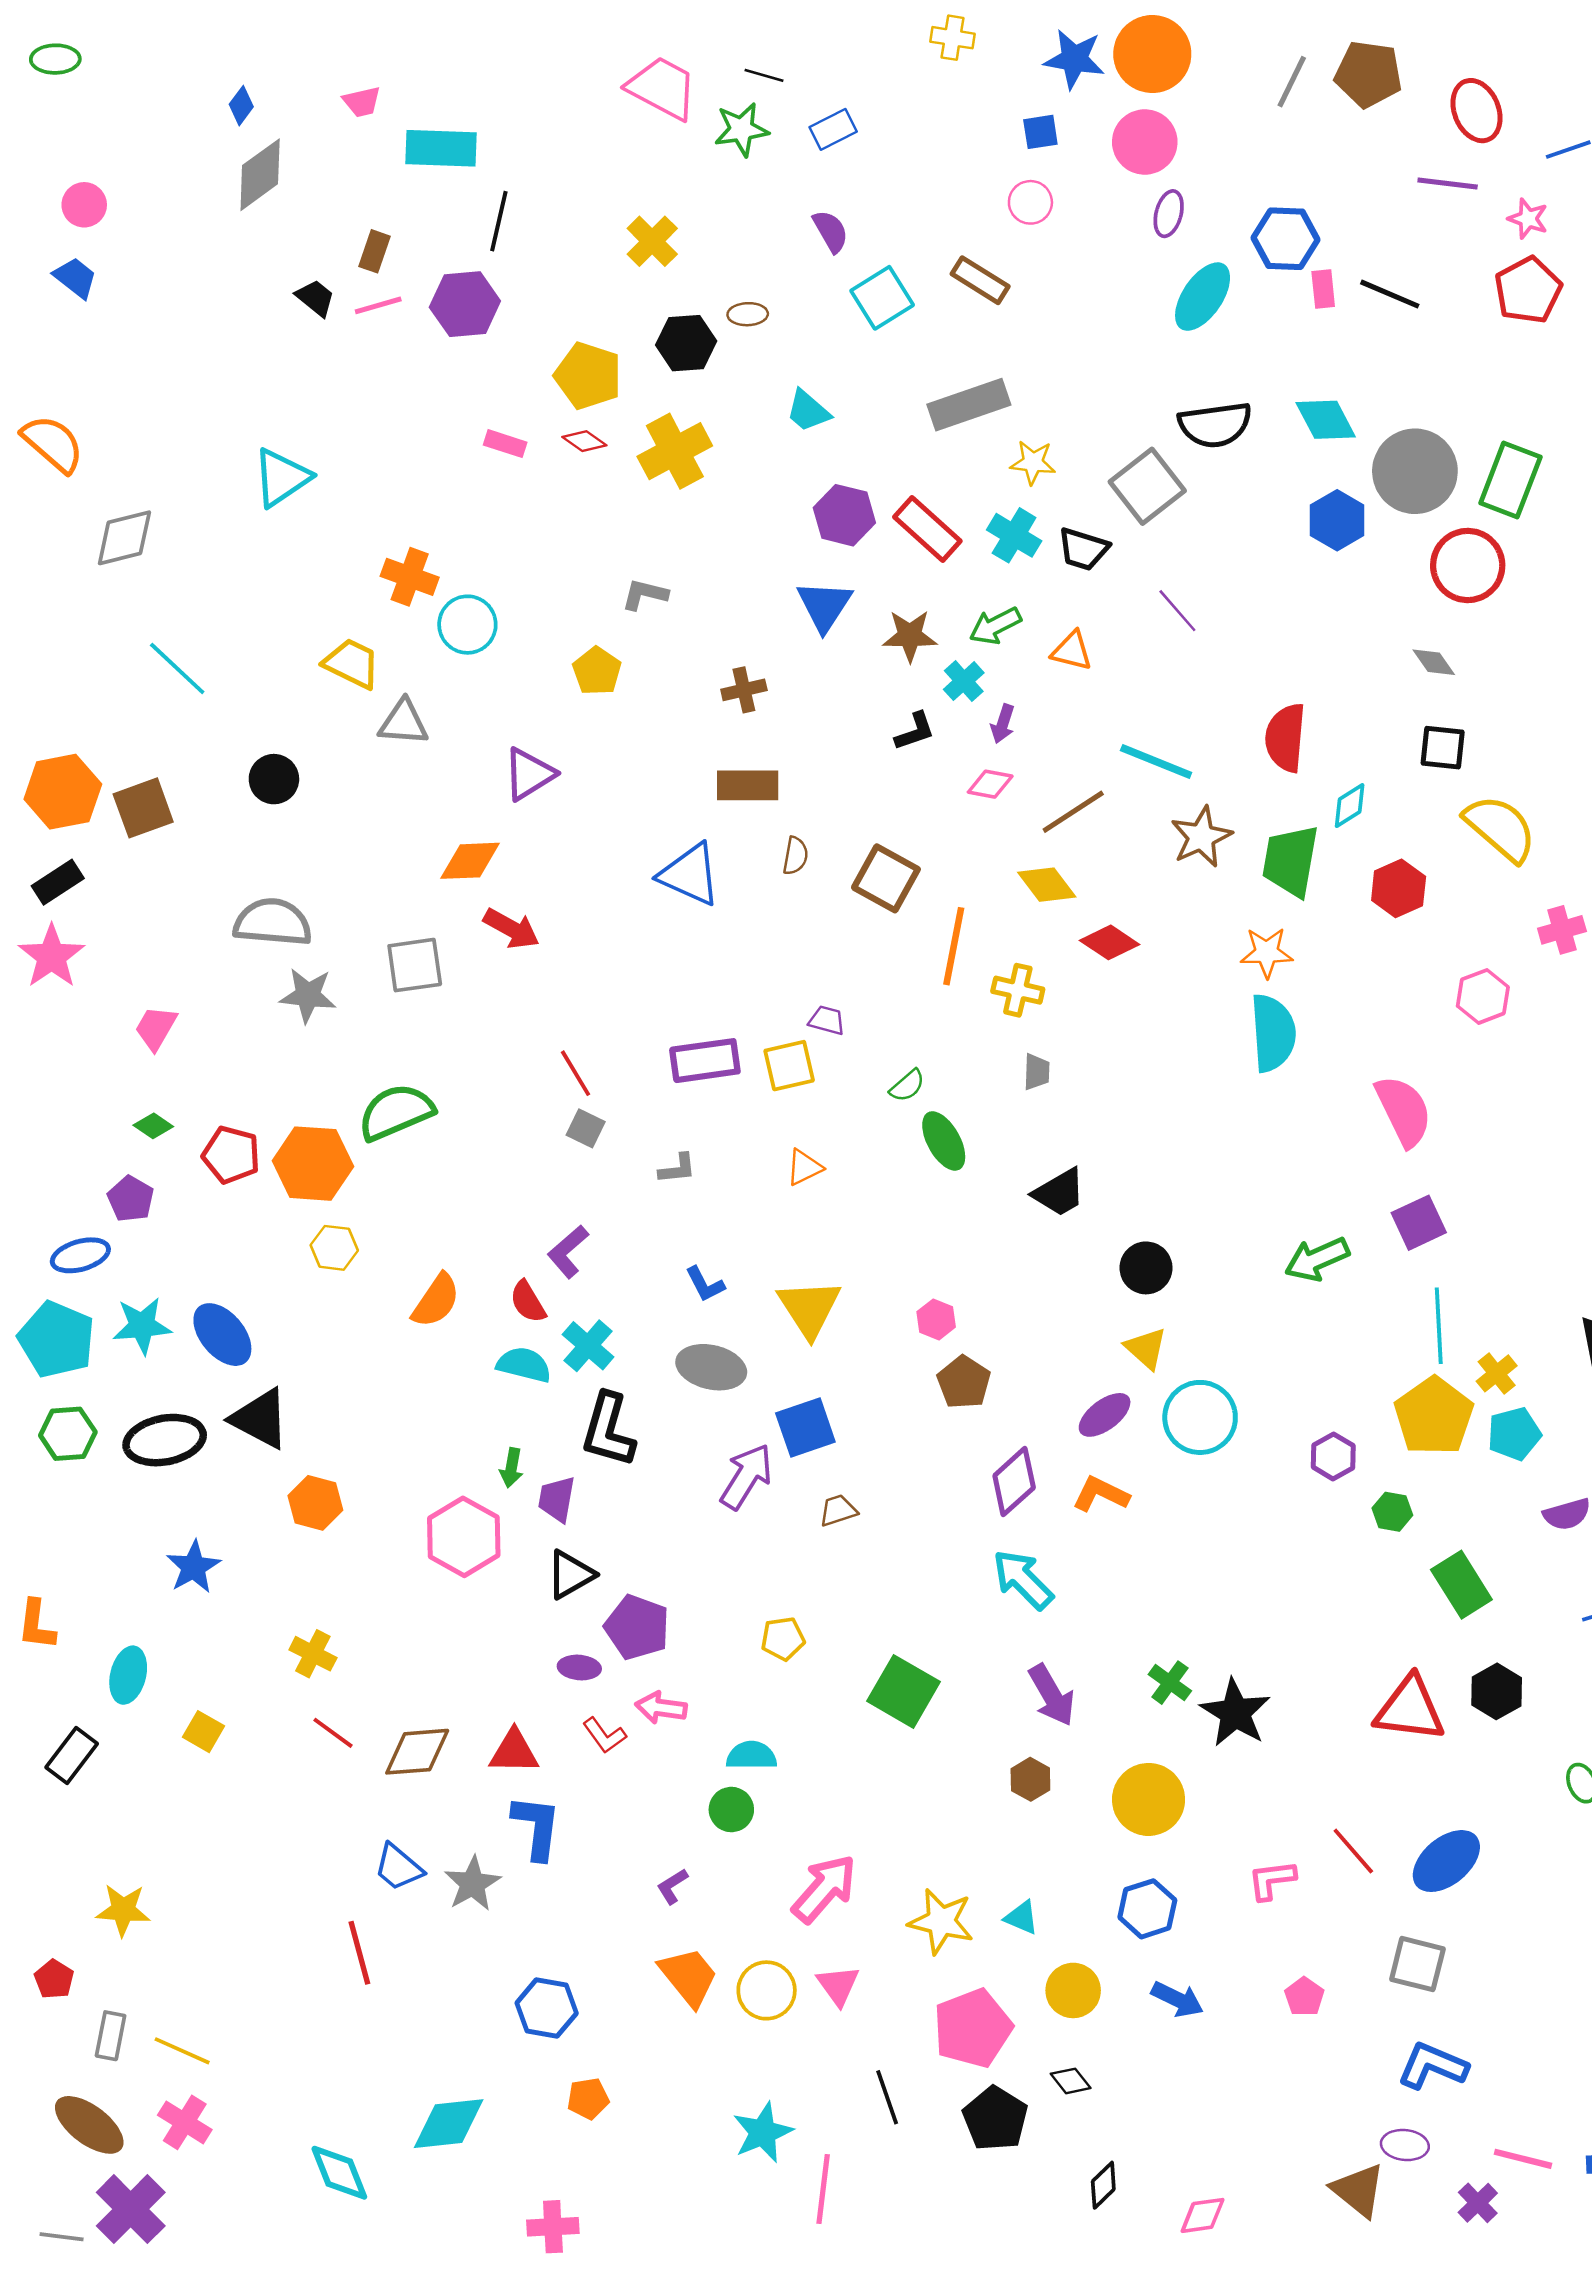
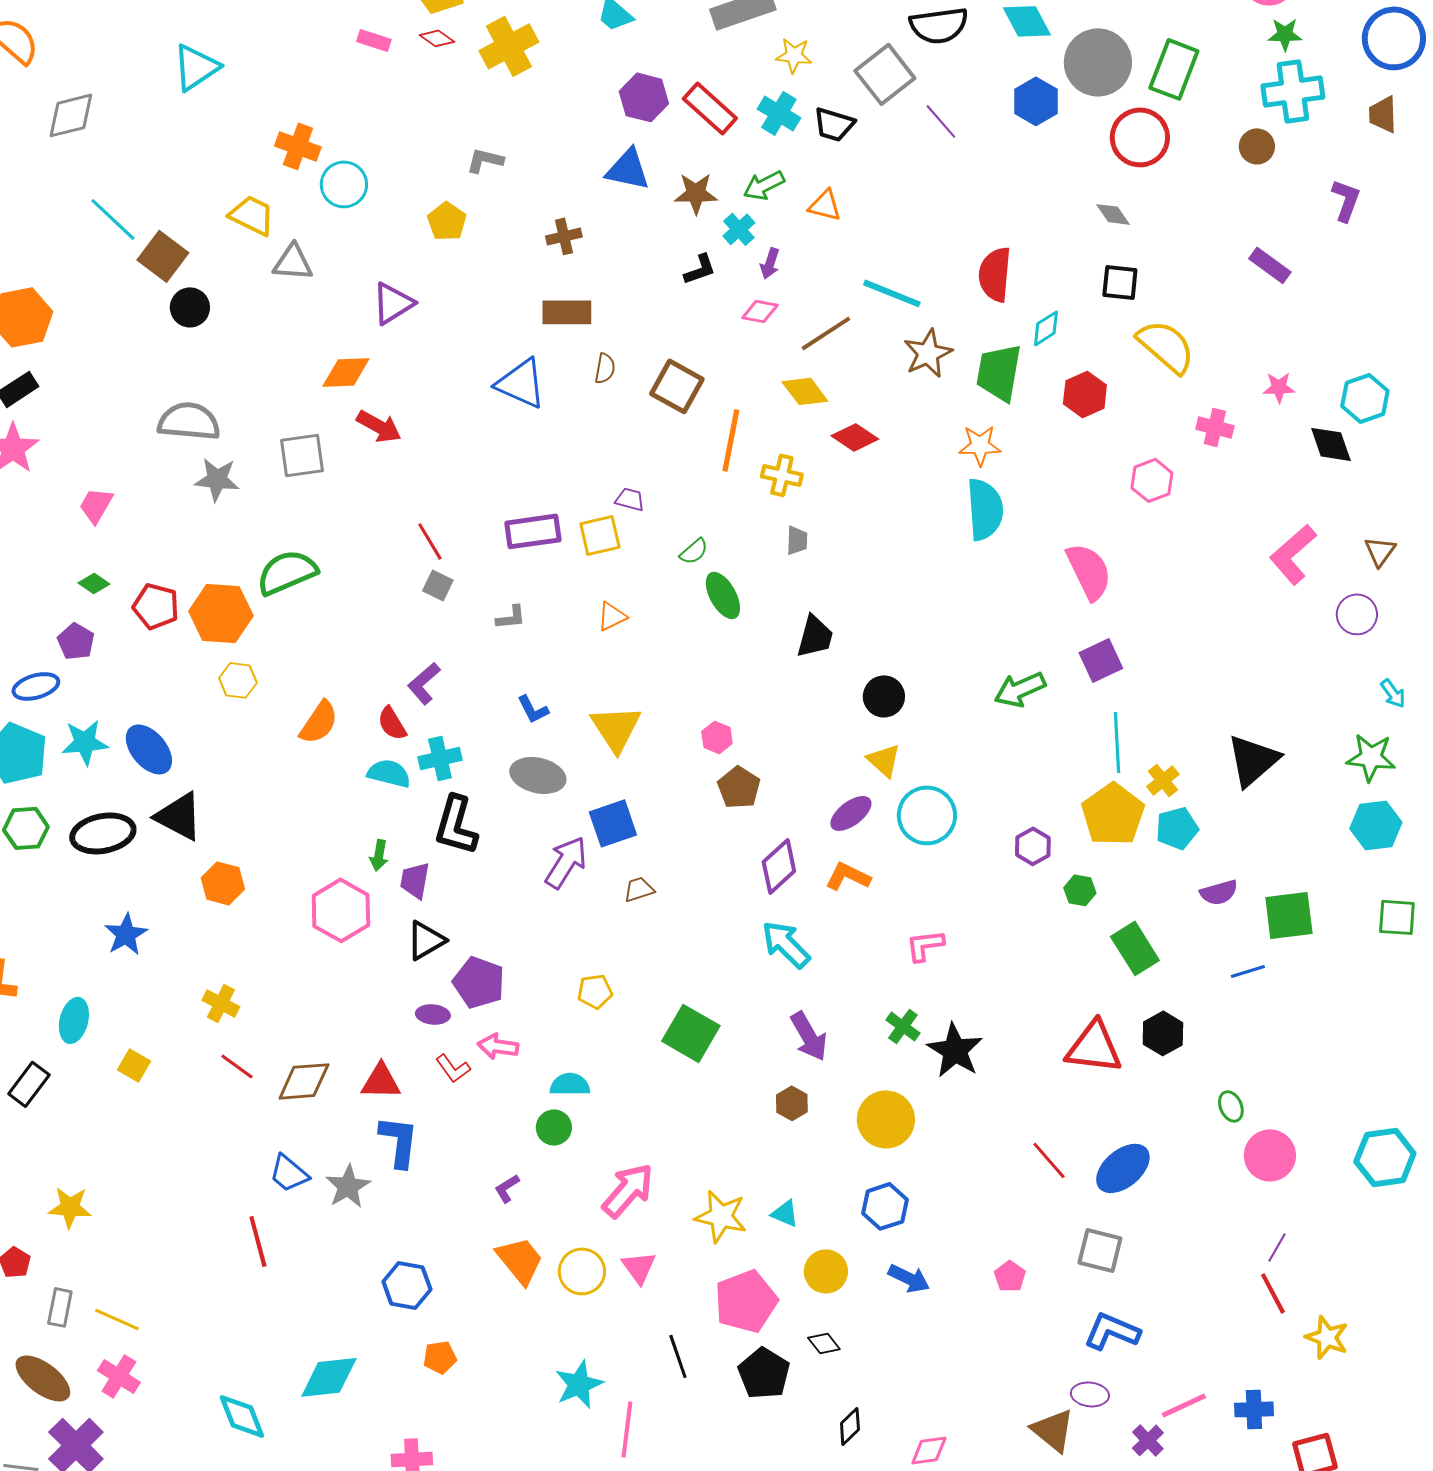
blue triangle: (824, 606) -> (628, 169), turned -51
purple line: (1177, 611) -> (941, 121), moved
brown square: (143, 808) -> (163, 256), moved, turned -33
pink cross: (1562, 930) -> (1215, 427), turned 30
black trapezoid: (1059, 1193) -> (815, 636), turned -45
cyan cross: (588, 1346) -> (440, 758), turned 36
pink L-shape: (1272, 1880) -> (925, 945), moved
pink line: (1523, 2159) -> (1184, 1405), turned -39

